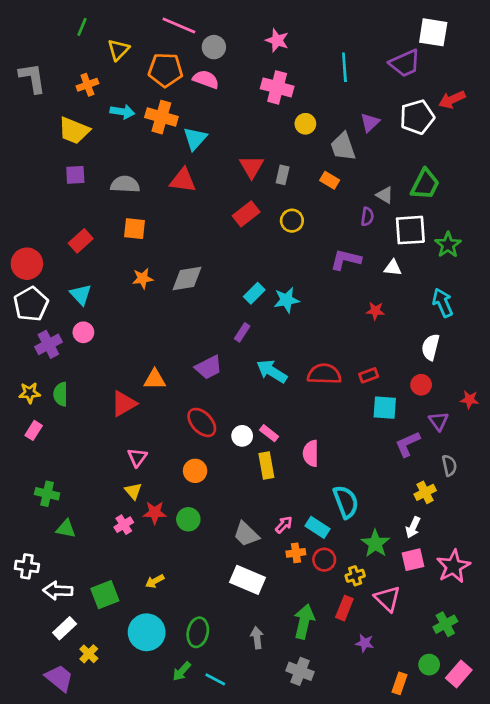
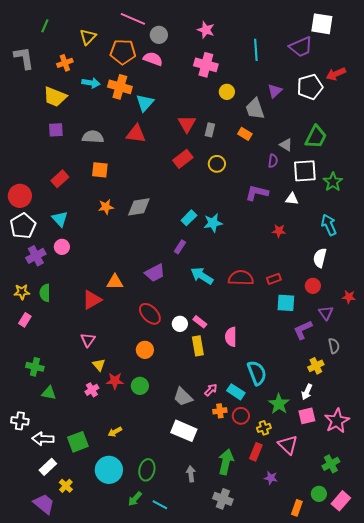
green line: (82, 27) -> (45, 26), moved
pink triangle: (137, 457) -> (88, 340), moved

